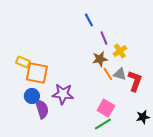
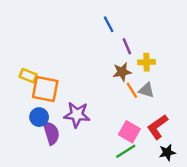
yellow cross: (120, 51) -> (146, 62), turned 32
red L-shape: (135, 81) -> (157, 127), moved, turned -145
black star: (143, 117) -> (167, 152), moved

